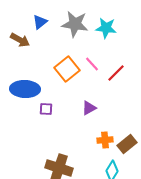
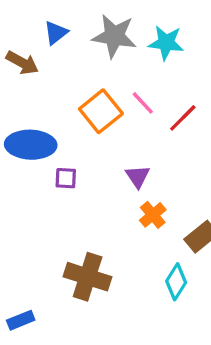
purple triangle: (89, 108) -> (138, 176), turned -35
orange cross: (105, 140) -> (153, 215), moved, turned -35

